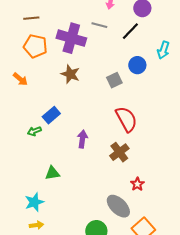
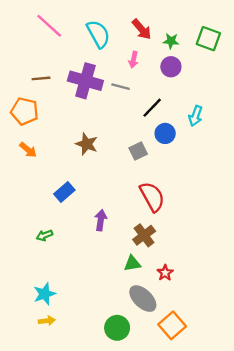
black line: (130, 31) -> (152, 108), moved
purple cross: (71, 38) -> (85, 81), moved
orange pentagon: (35, 46) -> (25, 111), moved
green arrow: (34, 131) -> (44, 235), moved
green triangle: (52, 173) -> (132, 263), moved

